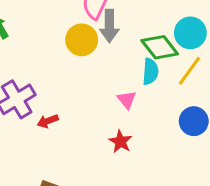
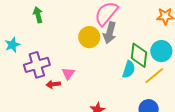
green diamond: (160, 47) -> (139, 55), turned 30
pink triangle: (127, 100) -> (68, 73), moved

